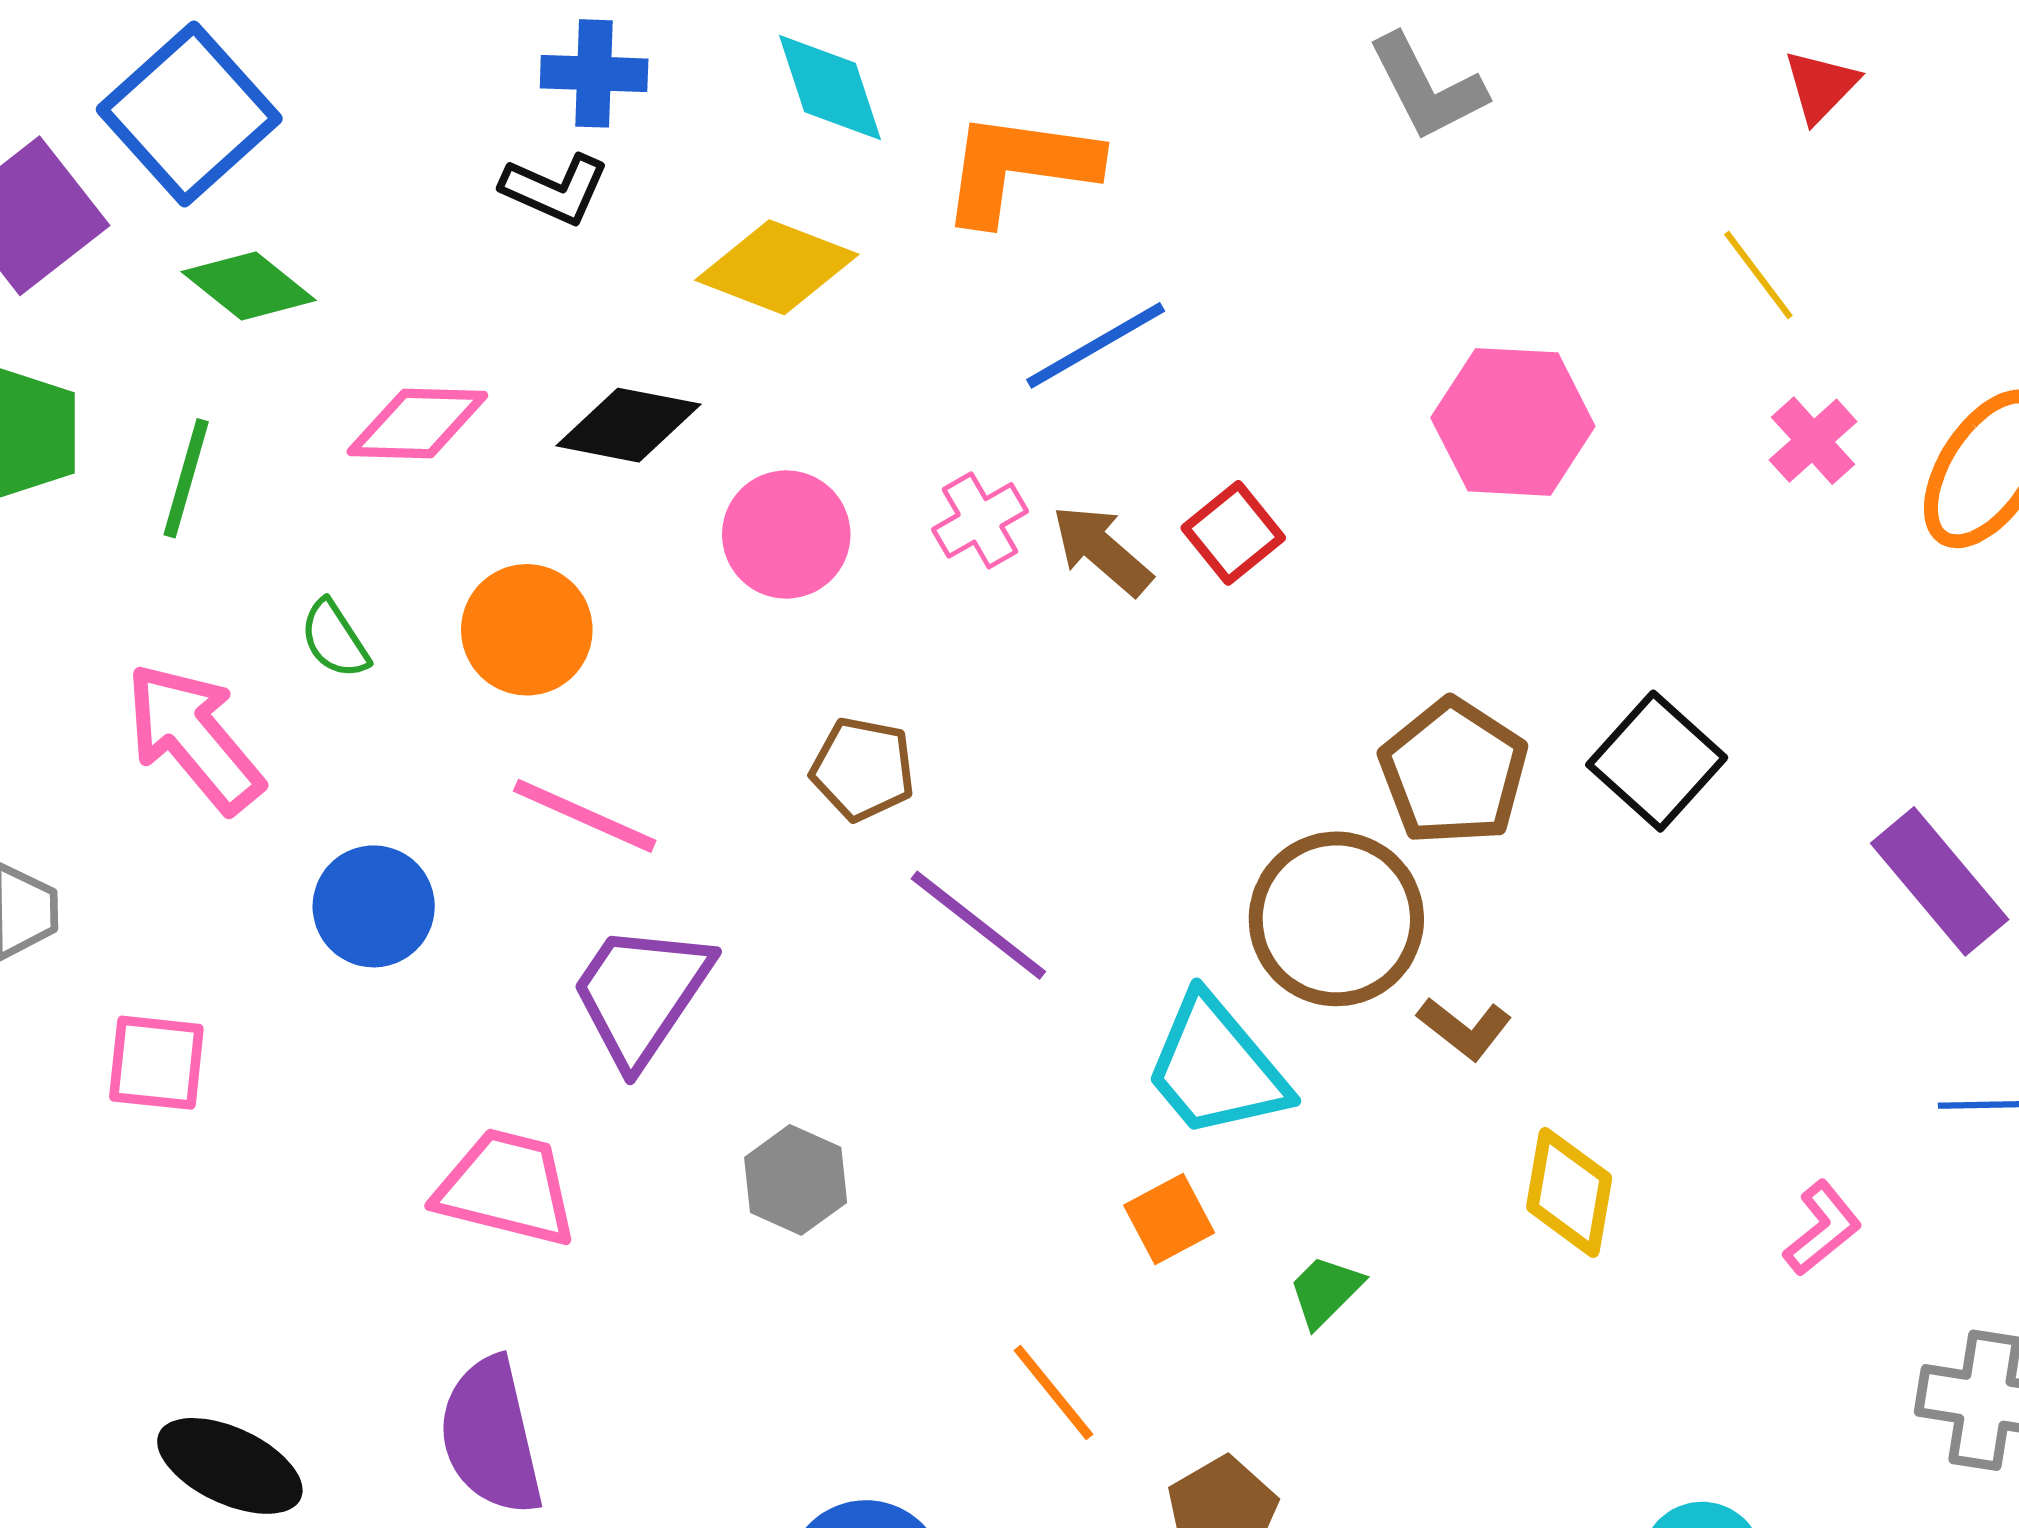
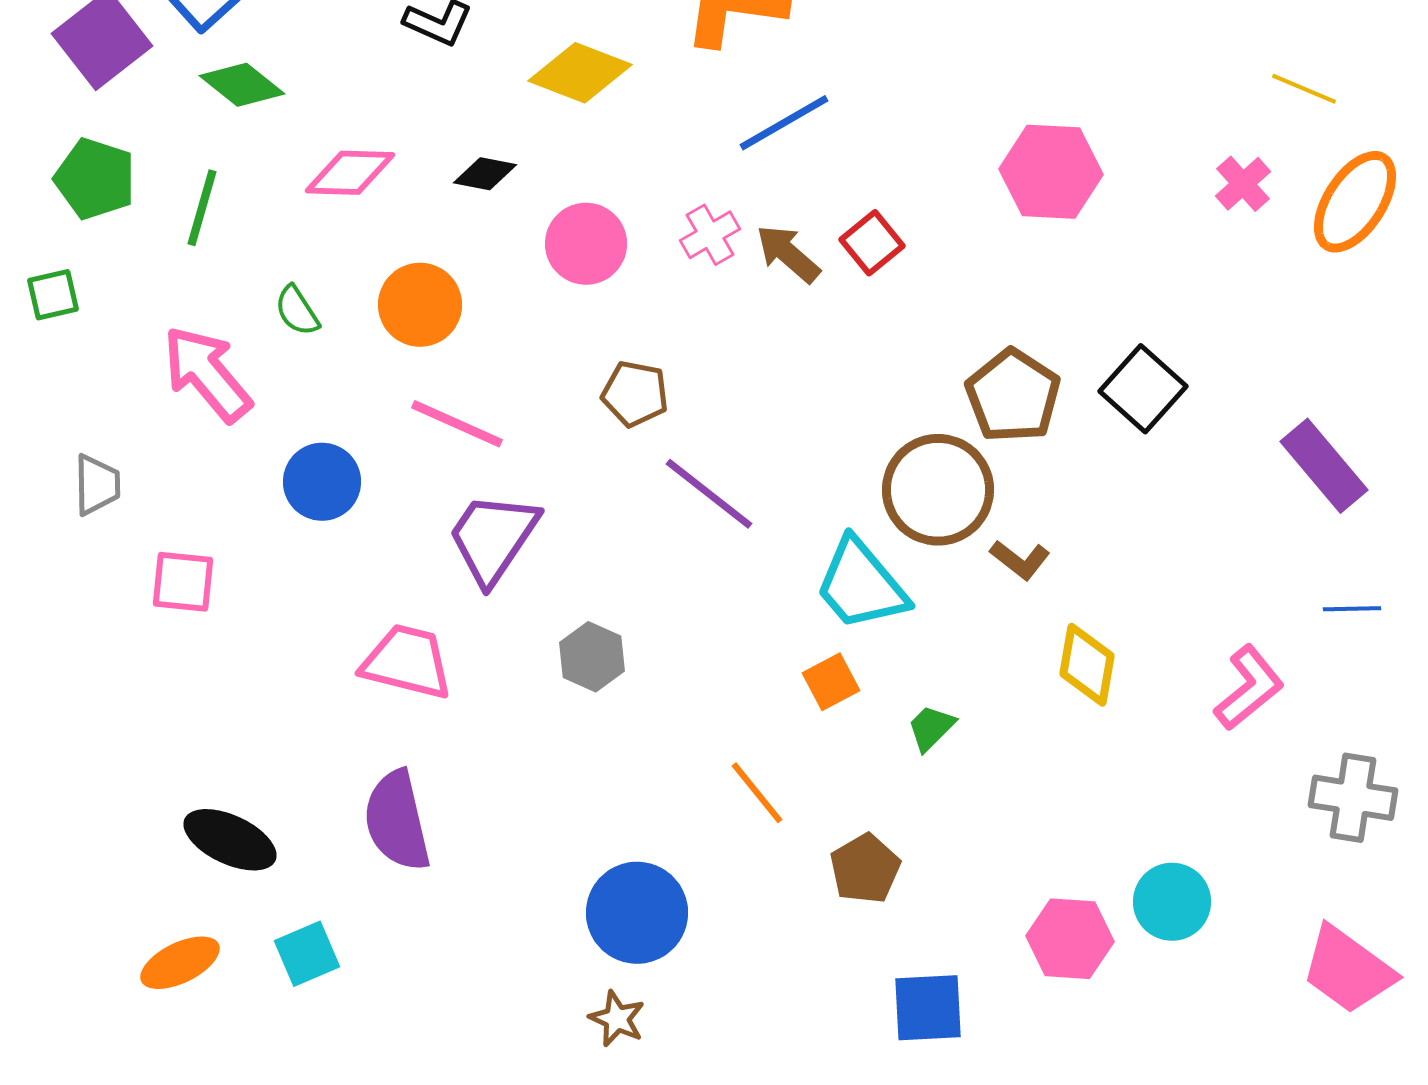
yellow line: (1758, 275) -> (1304, 89), moved, turned -30
black diamond: (628, 425) -> (485, 174), size x0.7
pink L-shape: (1822, 1228) -> (1249, 688), size x1.4

